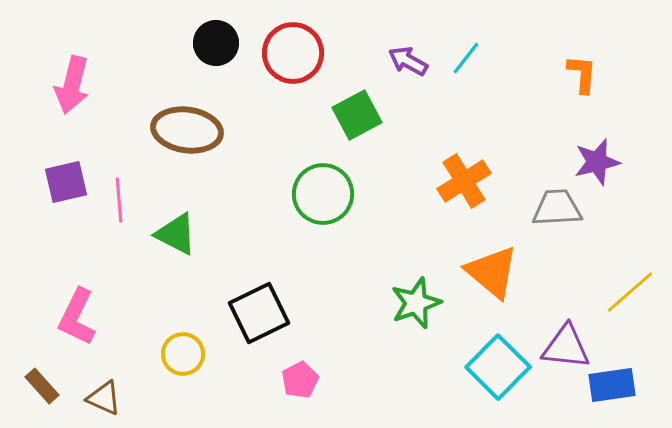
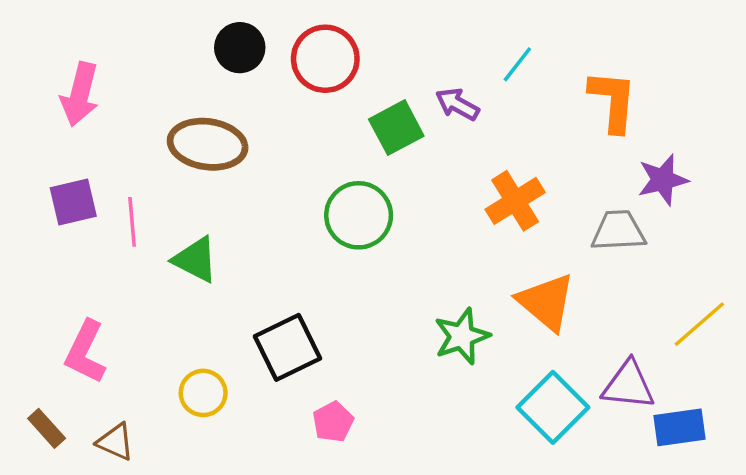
purple arrow: (408, 61) -> (457, 104), moved
orange L-shape: (582, 74) -> (613, 101), moved, size x1.5

